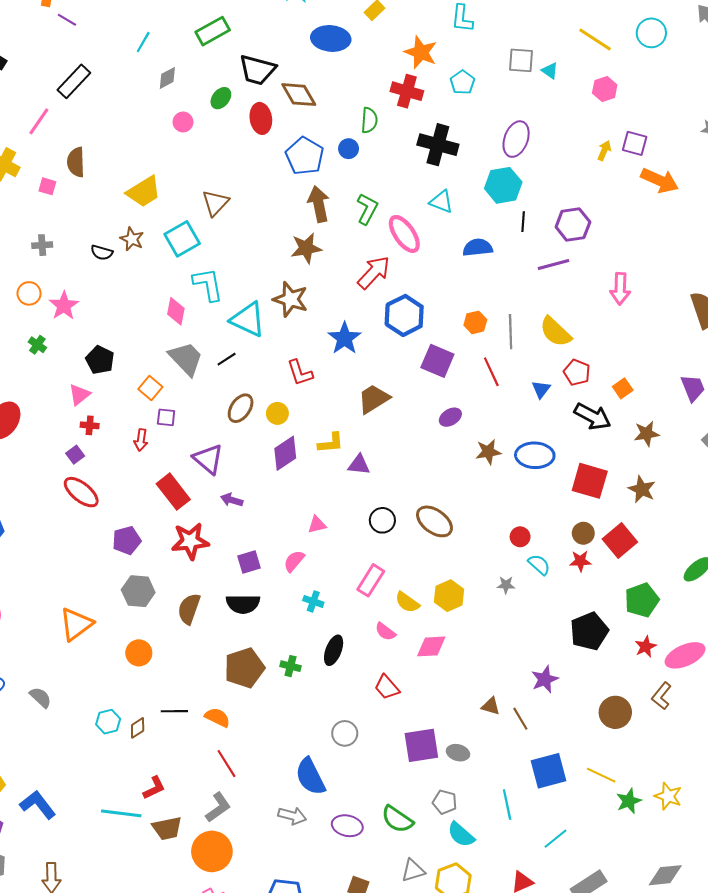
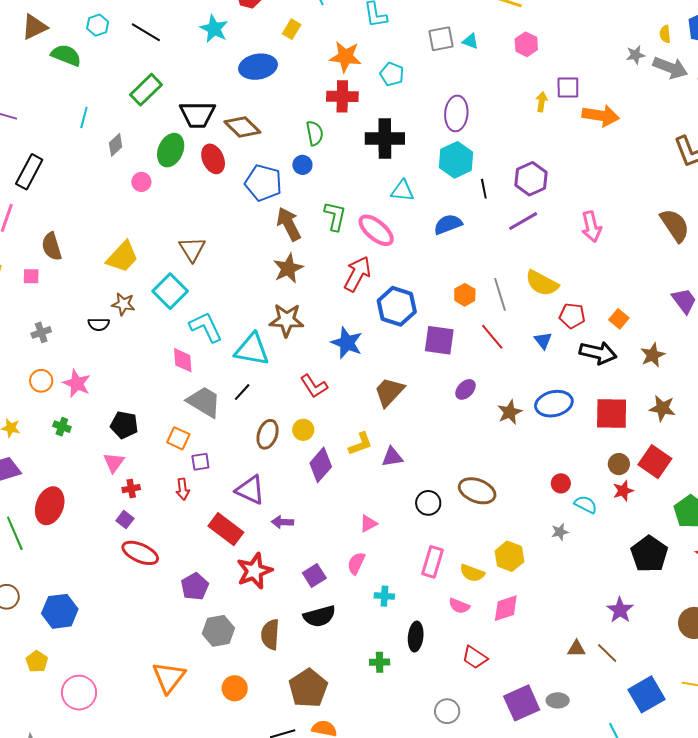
green ellipse: (221, 98) -> (171, 150), size x1.5
brown pentagon: (244, 668) -> (308, 688), moved

